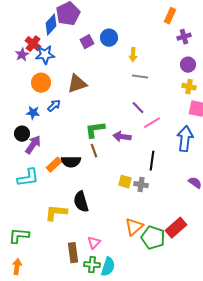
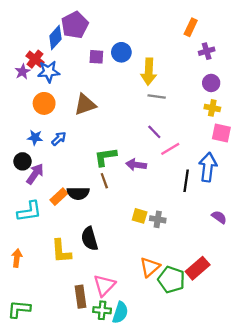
purple square: (87, 42) -> (96, 57), turned 32
yellow arrow: (133, 55) -> (149, 72), size x1.6
blue arrow: (54, 106) -> (59, 139), moved
black line: (152, 161) -> (186, 181), moved
yellow L-shape: (56, 213) -> (61, 251), turned -100
green L-shape: (19, 236) -> (19, 309), moved
pink triangle: (94, 243) -> (104, 285), size x1.5
orange arrow: (17, 267) -> (17, 258), moved

